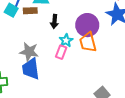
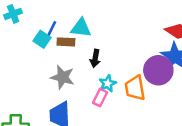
purple circle: (87, 25) -> (158, 70), moved
gray star: (29, 52) -> (63, 77), moved

